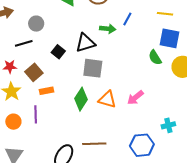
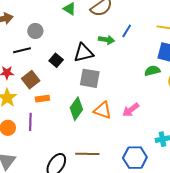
green semicircle: (155, 58) -> (152, 71), turned 105

